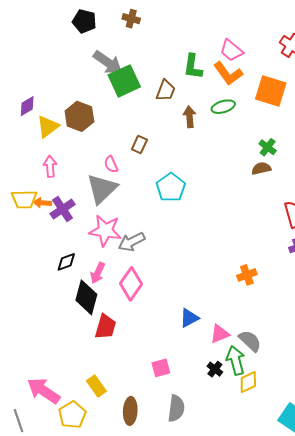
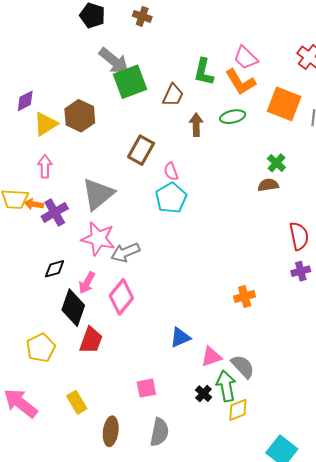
brown rectangle: (139, 144) -> (141, 150), size x1.5
pink semicircle: (111, 164) -> (171, 171), moved
yellow pentagon: (72, 415) -> (41, 348), moved

